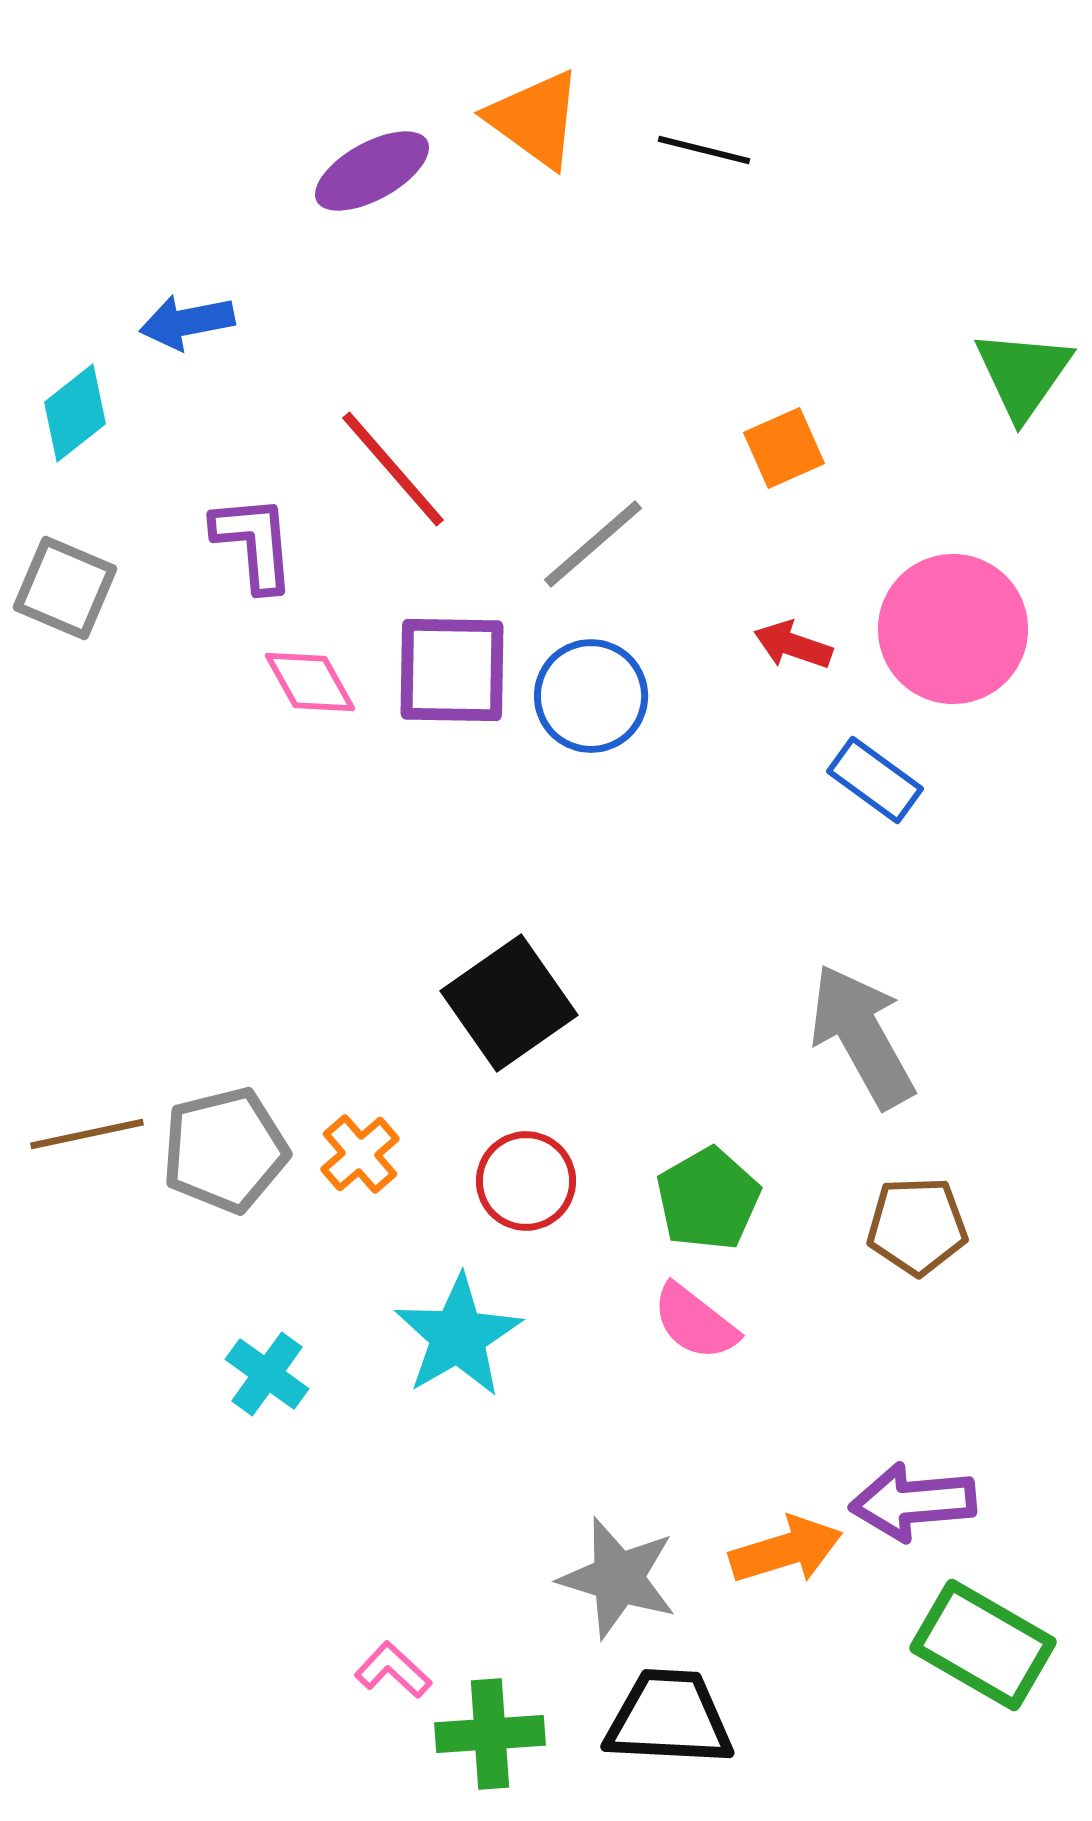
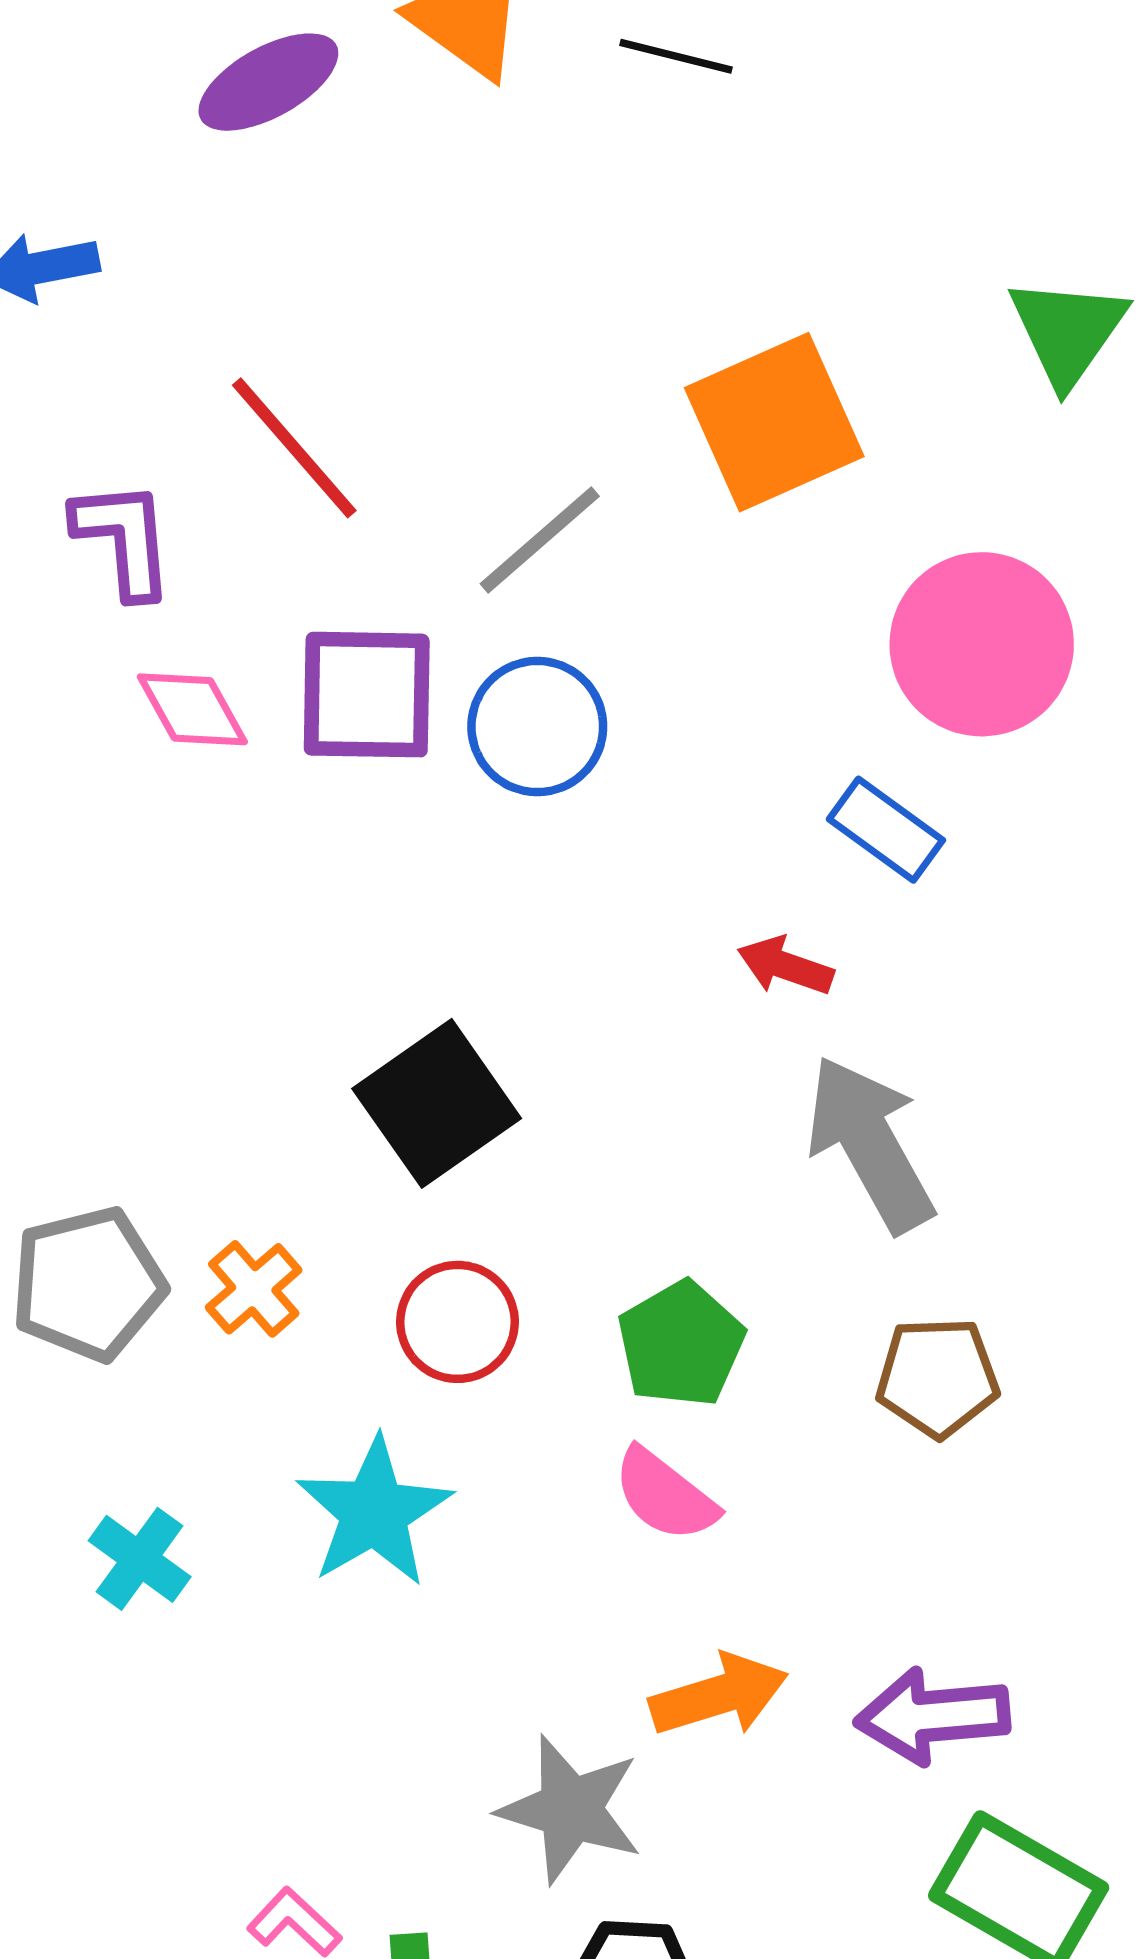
orange square: (784, 448) -> (774, 422), size x1.8
red arrow: (793, 645) -> (785, 966), moved
orange arrow: (786, 1550) -> (719, 1695), moved

